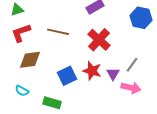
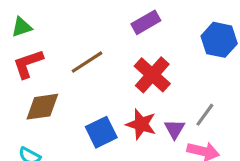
brown line: (58, 32) -> (87, 62), turned -45

